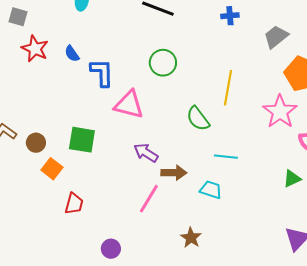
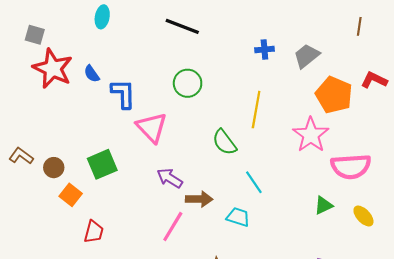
blue cross: (230, 16) -> (264, 50), moved
red star: (35, 49) -> (53, 68), size x1.4
pink triangle: (129, 105) -> (152, 127), turned 32
green square: (82, 140) -> (102, 164), turned -32
cyan line: (226, 157) -> (254, 182), turned 50

